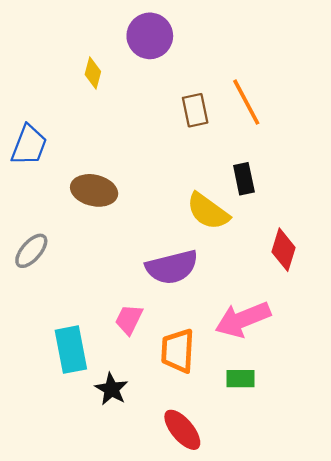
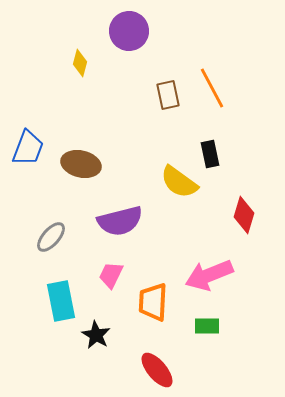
blue trapezoid: (29, 145) -> (28, 148), moved
gray ellipse: (31, 251) -> (51, 237), moved
purple semicircle: (172, 267) -> (120, 221), moved

